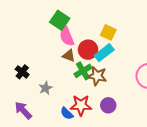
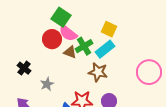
pink semicircle: (67, 36) -> (68, 33), turned -30
red circle: (88, 50) -> (52, 39), moved
green cross: (83, 71) -> (84, 46), moved

